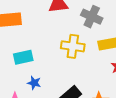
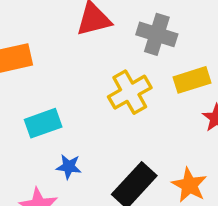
yellow cross: (73, 46) -> (130, 92), turned -30

